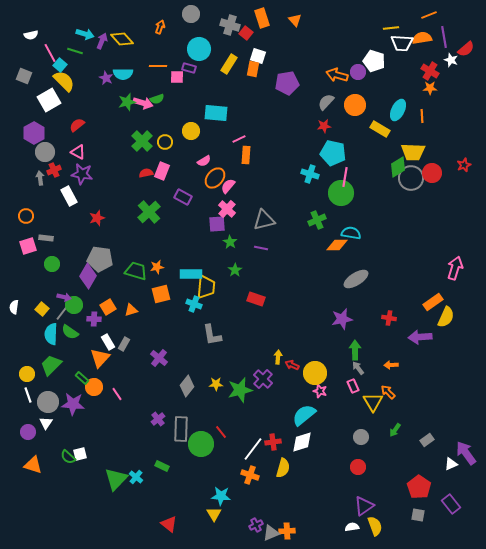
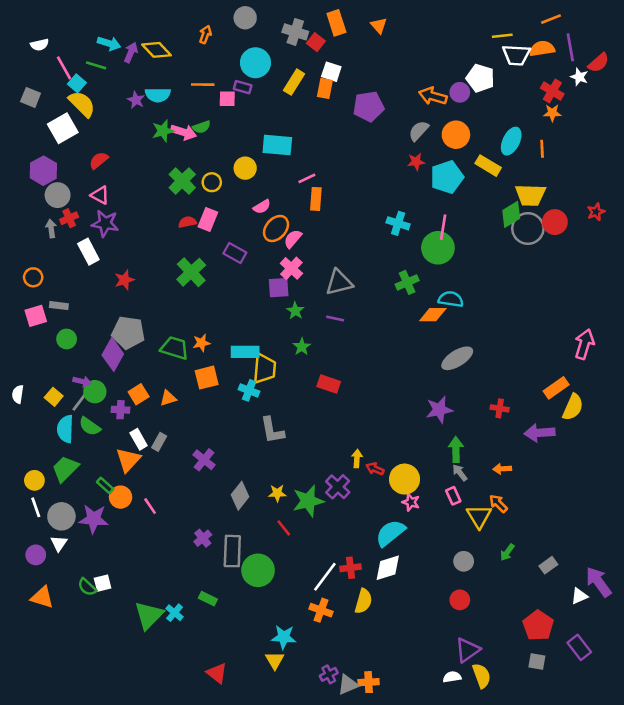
cyan pentagon: (333, 153) -> (447, 177), moved, turned -30
red line: (221, 432) -> (284, 528), moved

